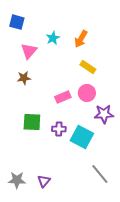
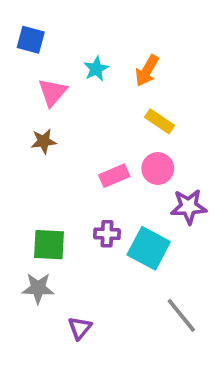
green square: (32, 122) -> (49, 245), moved
gray star: (17, 180) -> (38, 288), moved

